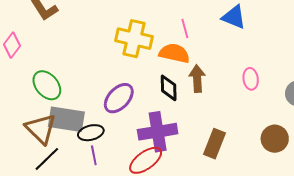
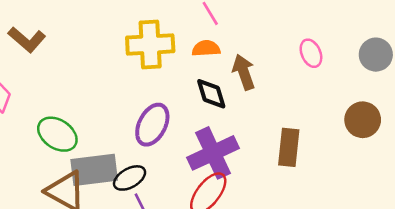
orange semicircle: (174, 53) -> (206, 48), size x0.7

